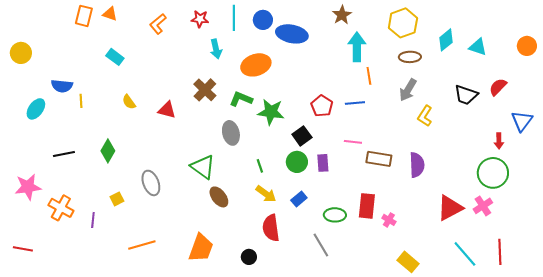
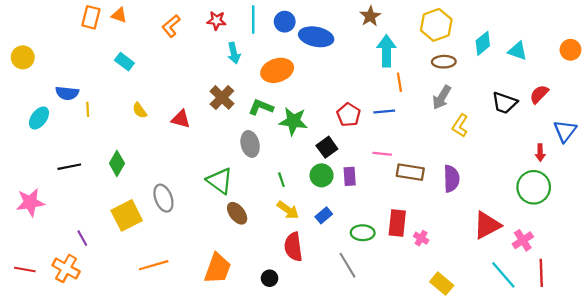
yellow square: (117, 199) -> (127, 215), size x2.0
pink cross: (483, 206) -> (523, 240), moved
orange cross: (61, 208) -> (66, 268), moved
purple line: (93, 220) -> (82, 238), moved, turned -35

